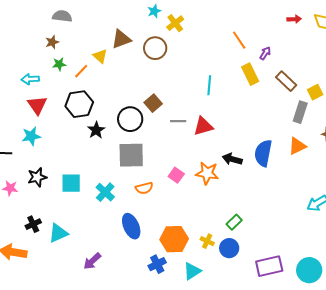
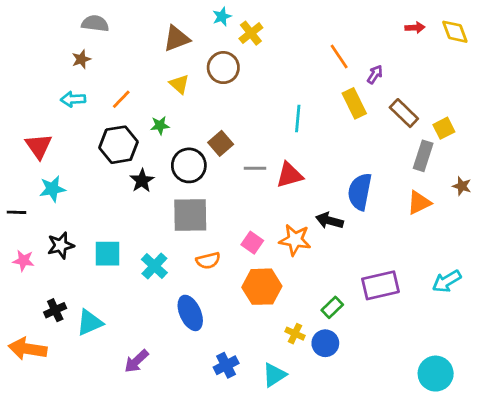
brown triangle: (121, 39) -> (176, 39), moved
yellow triangle: (100, 56) -> (179, 84), moved
green star: (59, 64) -> (160, 125), moved
cyan arrow: (30, 79) -> (73, 99), moved
red triangle: (37, 105) -> (39, 146), moved
blue semicircle: (263, 153) -> (360, 192), moved
orange hexagon: (174, 239) -> (262, 287), moved
purple rectangle: (269, 266) -> (380, 285), moved

